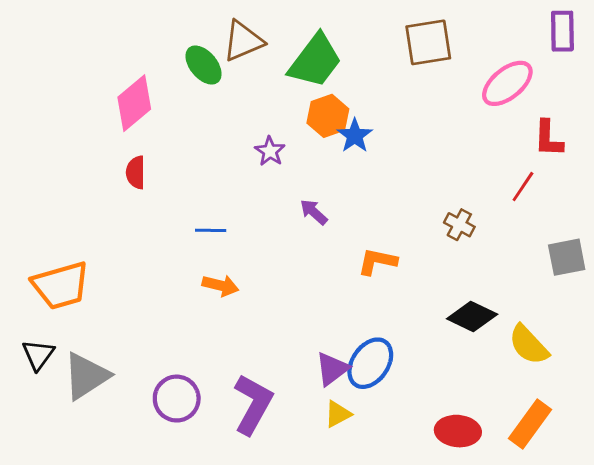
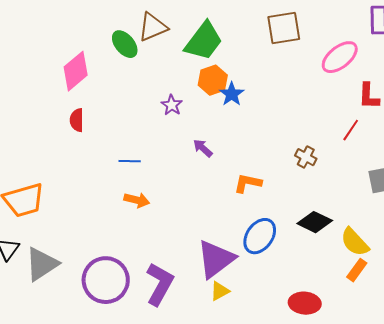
blue ellipse: (370, 363) -> (260, 236), moved
purple triangle: (332, 369) -> (216, 259), size x1.6
purple circle: (177, 399) -> (106, 280), size x1.4
orange rectangle: (530, 424) -> (357, 270), moved, size x0.7

